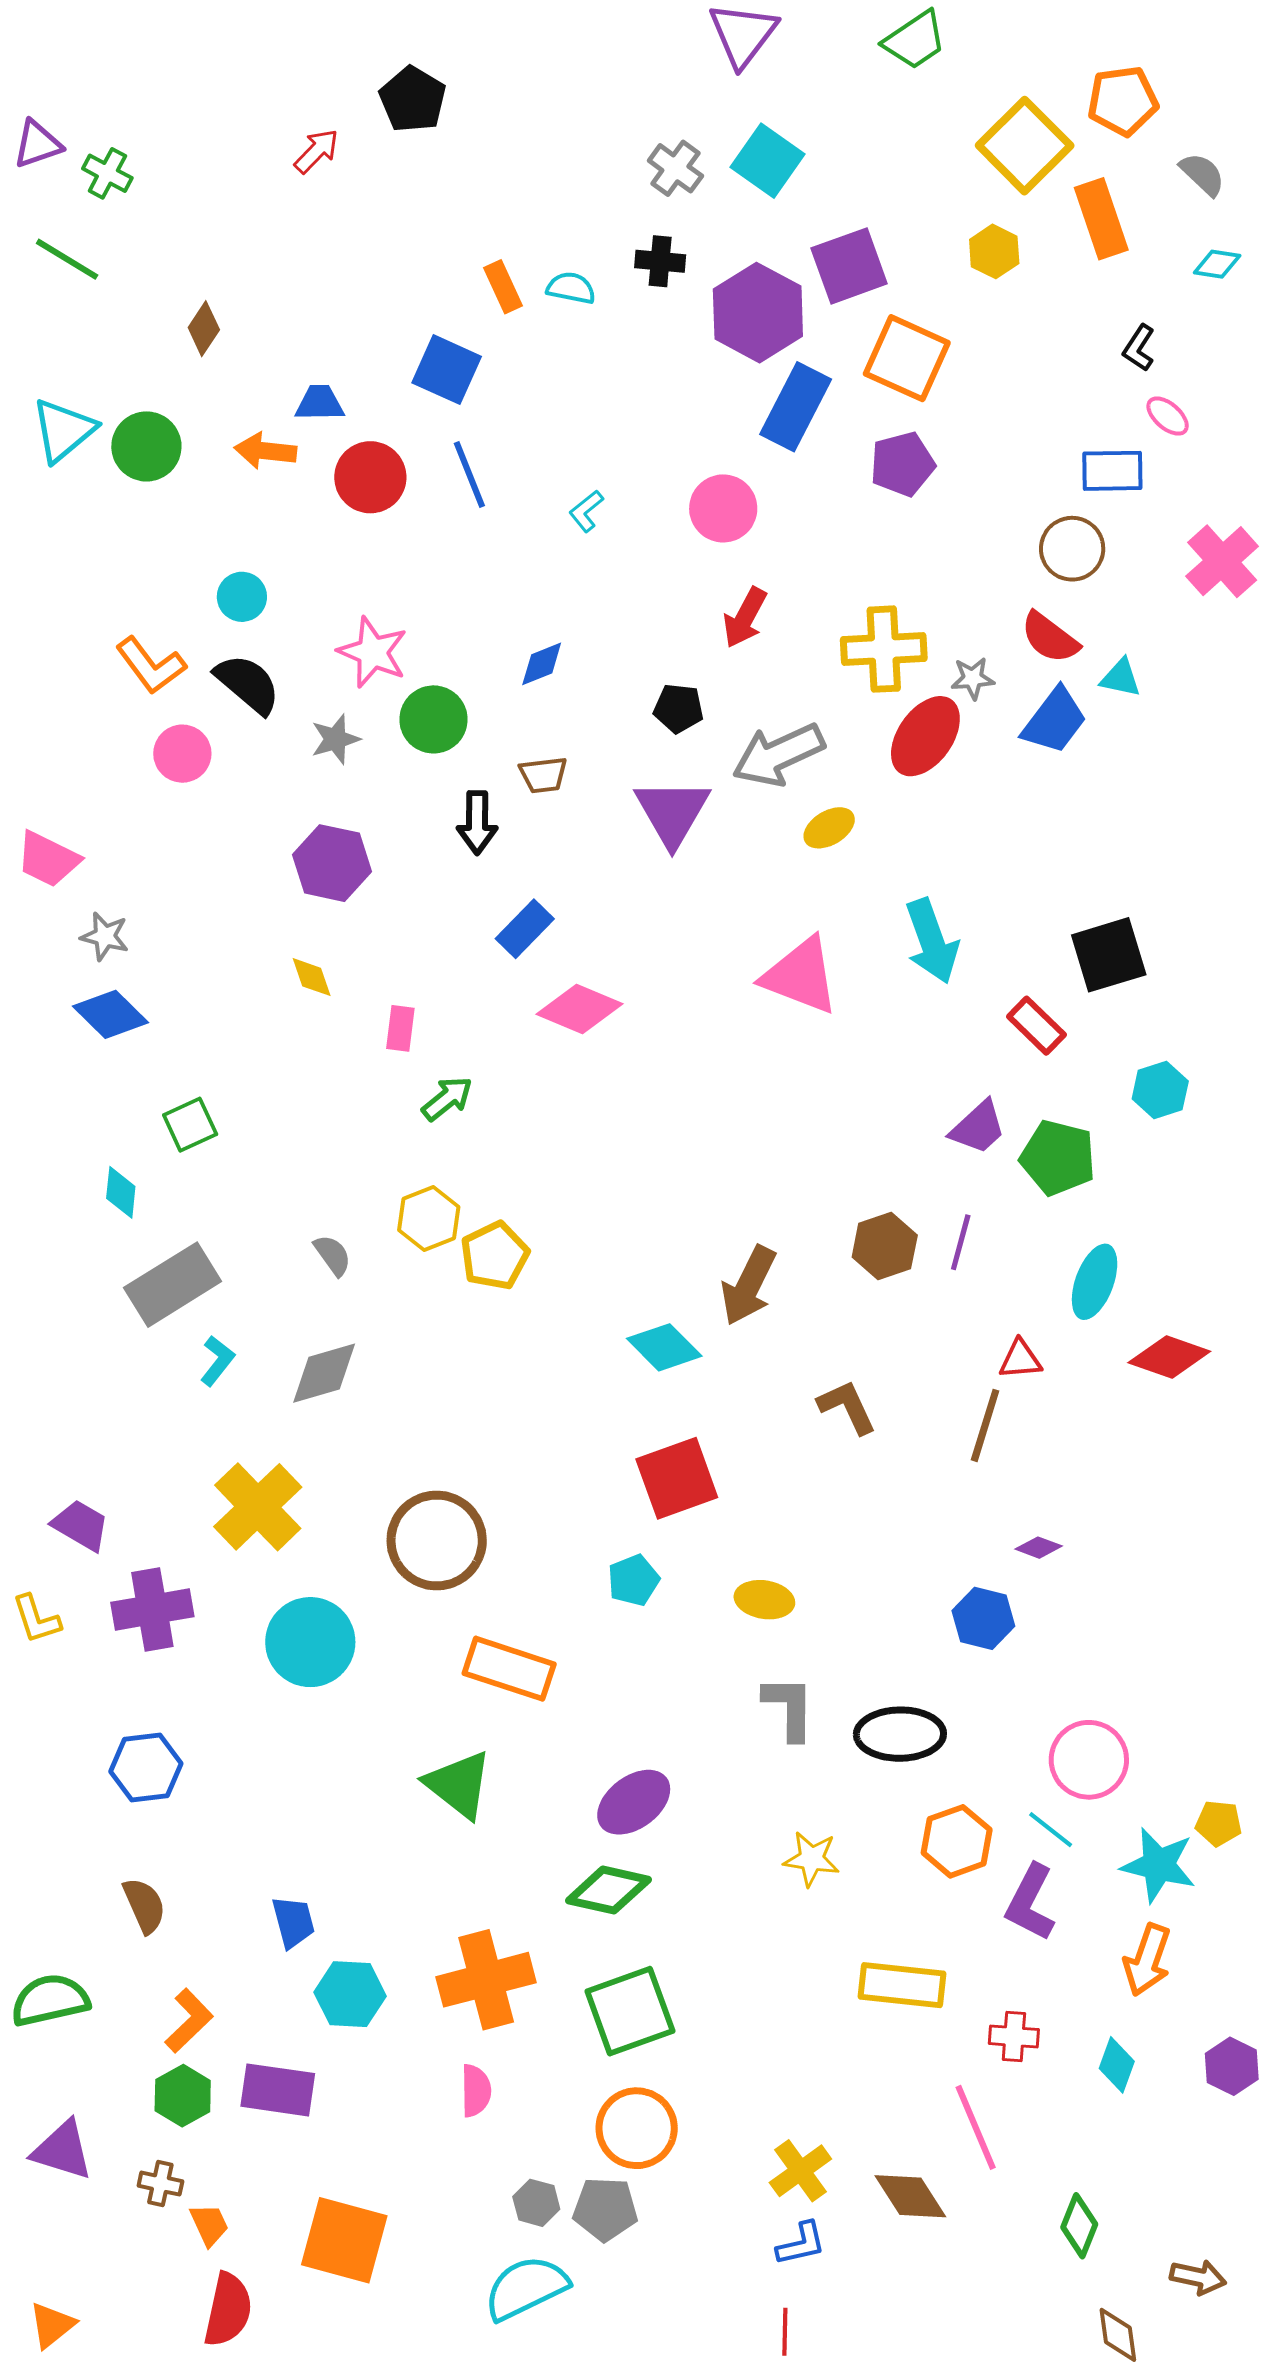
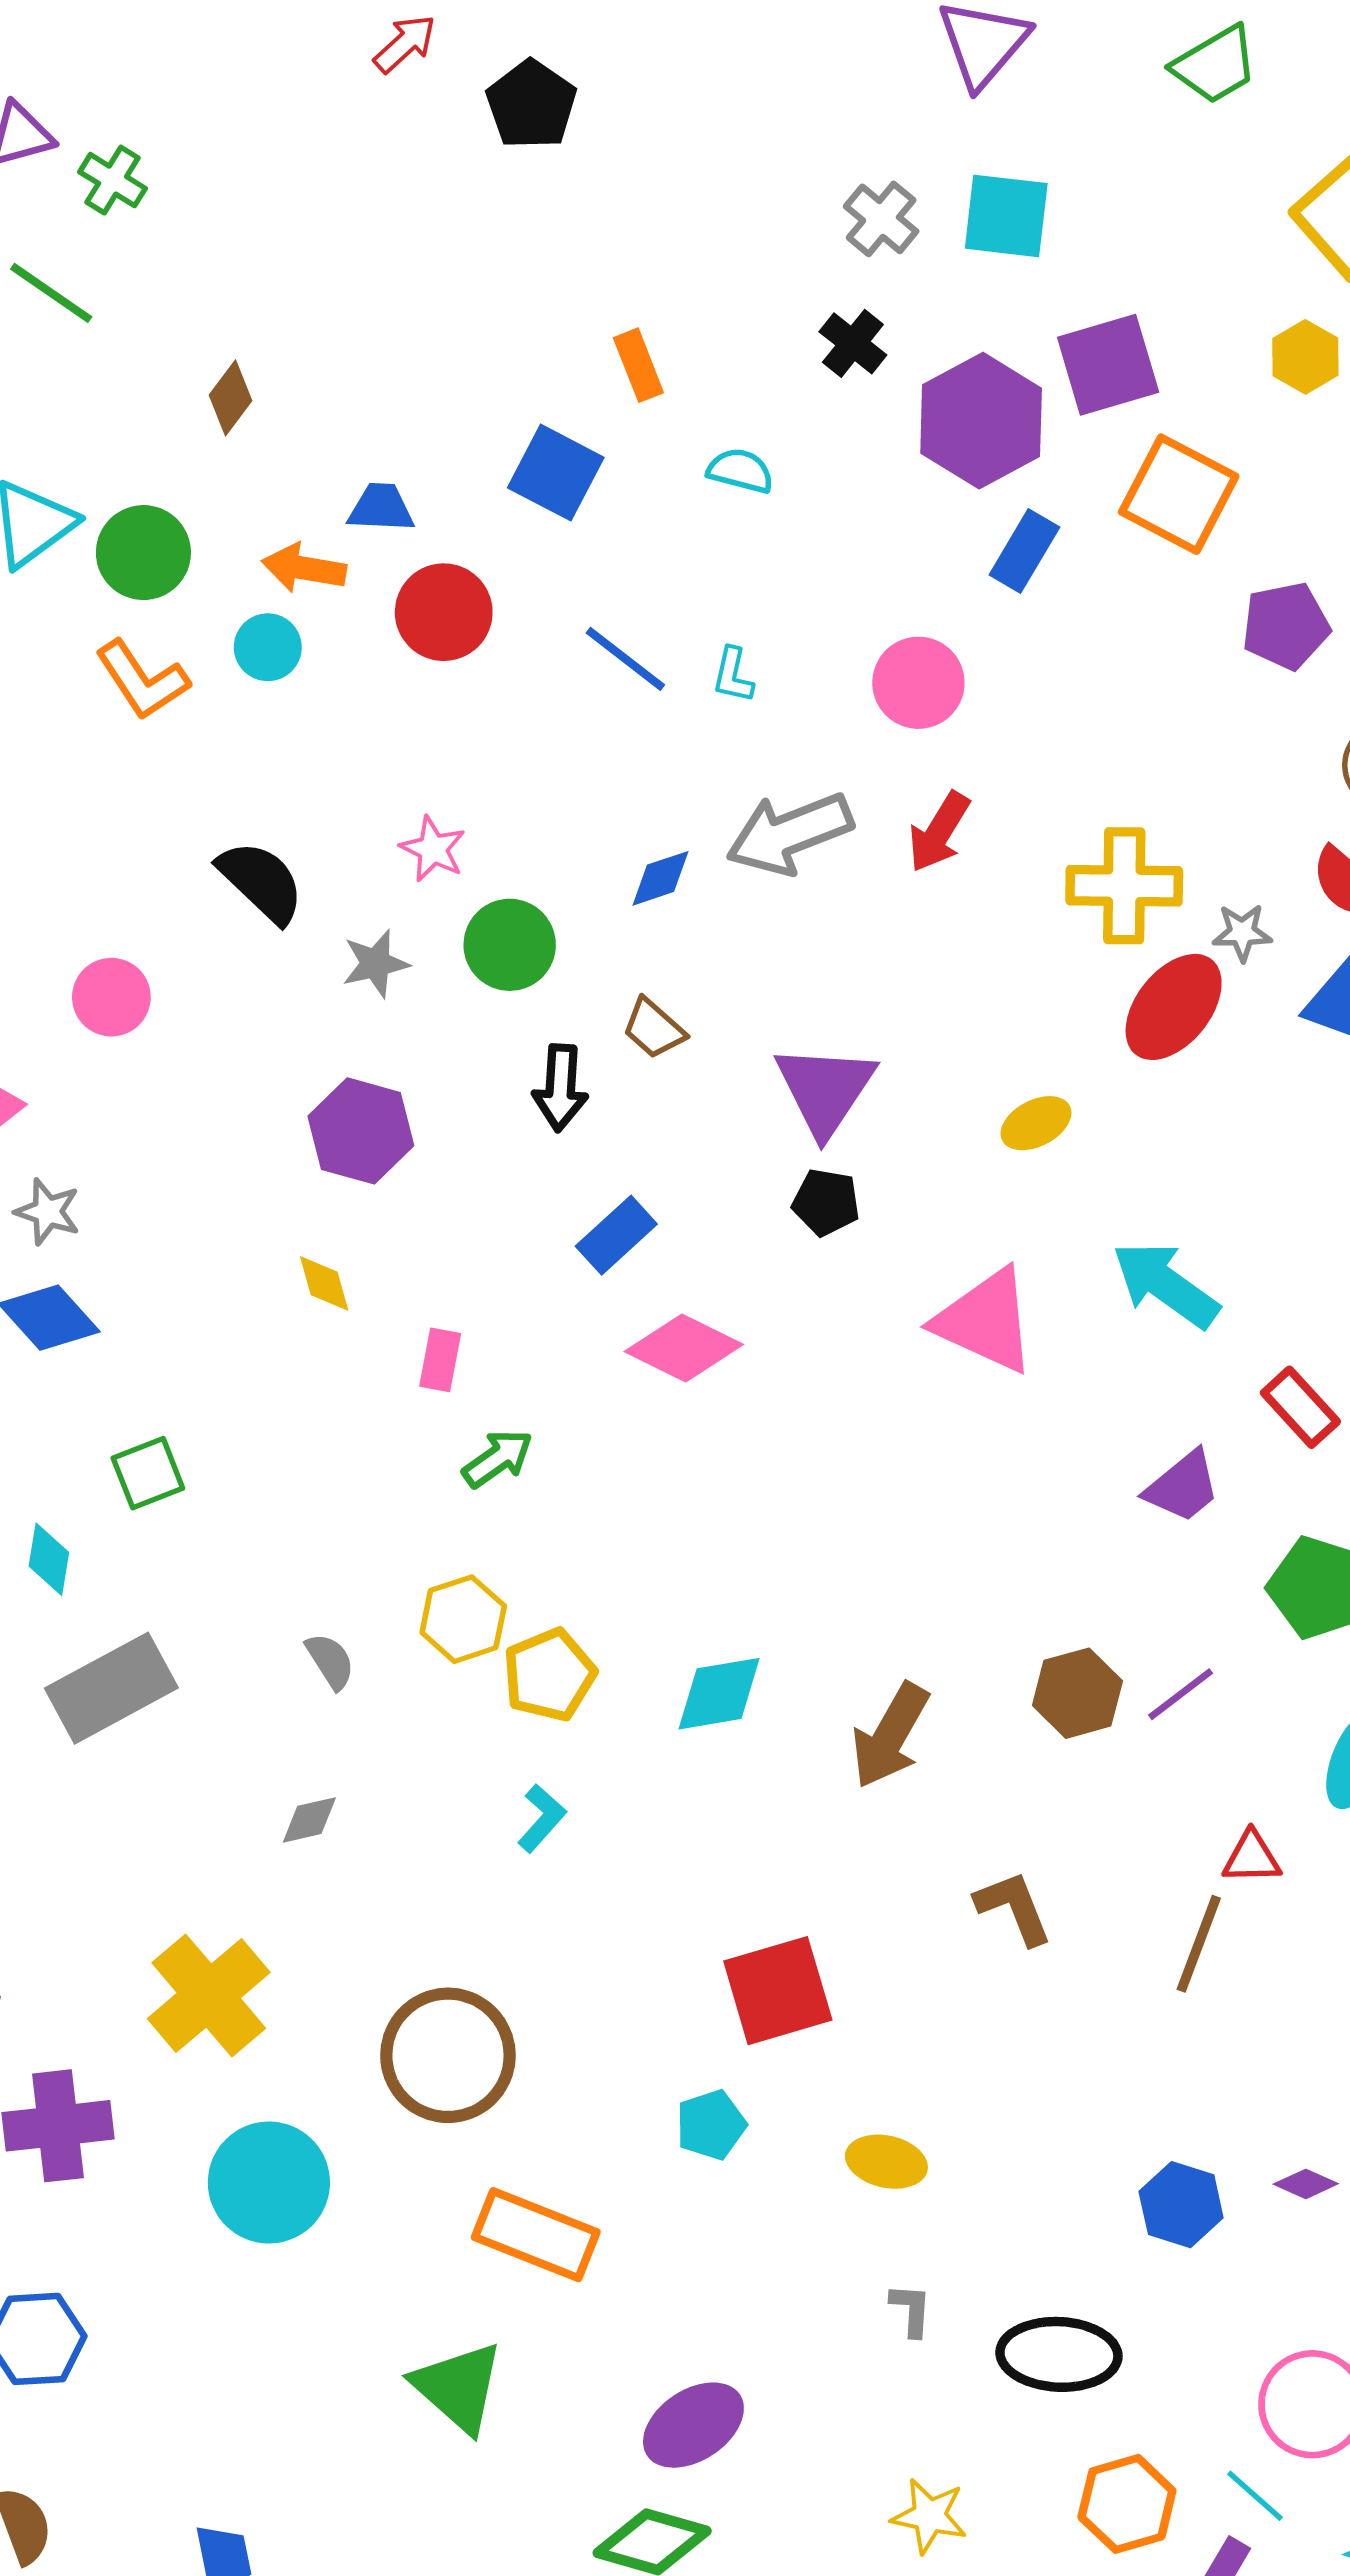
red arrow: (316, 151) -> (405, 44), moved
cyan square: (767, 161) -> (1006, 216), turned -32
black cross: (660, 261) -> (853, 343), turned 30
cyan semicircle: (571, 288) -> (740, 471), moved
blue rectangle: (796, 407) -> (1024, 551), size x0.7
purple pentagon: (902, 464) -> (1286, 626), moved
blue line: (469, 475) -> (625, 659), moved, turned -34
cyan L-shape: (586, 511) -> (733, 675), turned -42
cyan circle: (242, 597) -> (268, 647), moved
pink star: (373, 652) -> (433, 849), size x0.7
orange L-shape: (151, 665) -> (142, 680), moved
black pentagon: (679, 708) -> (826, 1202), moved
pink circle: (182, 754) -> (111, 997), moved
gray arrow: (778, 755) -> (790, 833), moved
brown trapezoid: (543, 775) -> (654, 1029), turned 45
cyan arrow: (932, 941) -> (1166, 1285), turned 142
purple trapezoid: (978, 1127) -> (1183, 1487), moved
purple line: (961, 1242) -> (1181, 1694), turned 34
cyan diamond: (664, 1347) -> (719, 1694), moved, turned -58
cyan L-shape: (217, 1361) -> (542, 1818), moved
gray diamond: (324, 1373) -> (309, 1820), size x0.6
purple diamond: (1039, 1548) -> (1306, 2184), moved
gray L-shape: (789, 1708) -> (911, 2310), size x0.6

